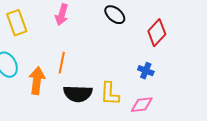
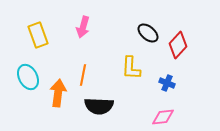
black ellipse: (115, 15) -> (148, 33), moved
yellow L-shape: (110, 94) -> (131, 68), moved

